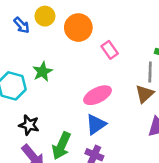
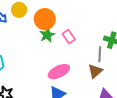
green star: (42, 72) -> (47, 35), moved

